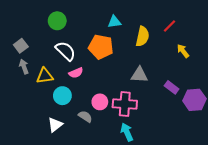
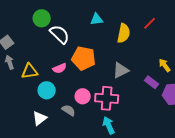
orange pentagon: (101, 47) -> (84, 58), moved
white semicircle: (66, 51) -> (60, 34), moved
yellow arrow: (183, 51) -> (165, 65), moved
gray triangle: (139, 75) -> (121, 70), turned -30

